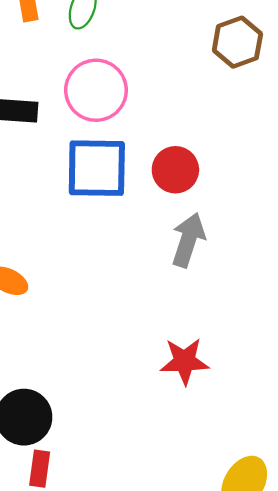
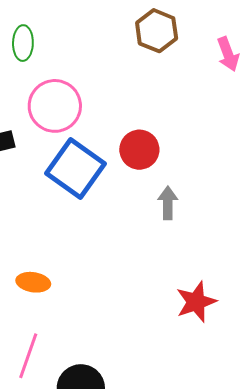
blue square: (97, 168) -> (76, 169), turned -38
gray arrow: (188, 240) -> (168, 203), size x0.7

